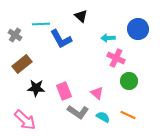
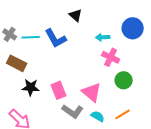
cyan line: (41, 24) -> (31, 37), moved
brown rectangle: (22, 64) -> (17, 63), turned 66
pink triangle: (97, 93) -> (92, 92), size x1.5
orange line: (128, 115) -> (123, 114), turned -56

